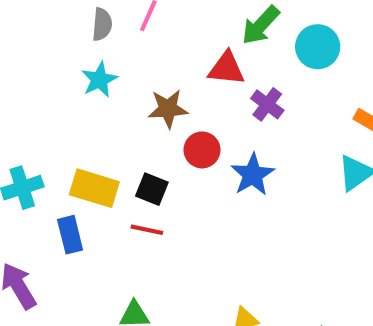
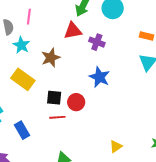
cyan star: (99, 80) -> (21, 45), moved
red circle: (202, 150) -> (76, 102), moved
yellow rectangle: (94, 188) -> (23, 79), moved, turned 35

